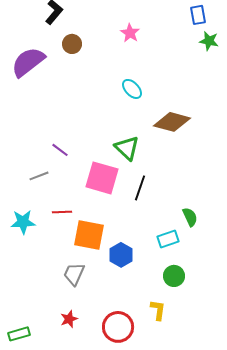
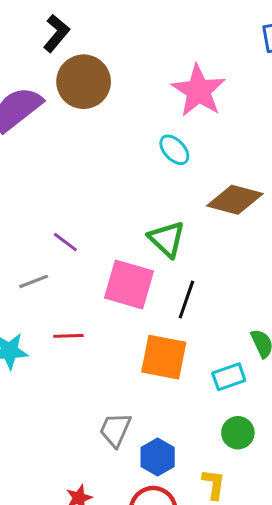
pink star: (130, 33) -> (199, 91), moved, size x1.8
brown circle: (72, 44) -> (84, 82), size x1.8
orange square: (89, 235) -> (164, 357), moved
blue hexagon: (121, 255) -> (158, 457), moved
gray trapezoid: (74, 274) -> (115, 430), moved

